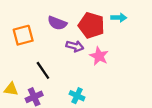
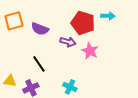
purple semicircle: (57, 23) -> (40, 29), moved
orange square: (23, 35) -> (14, 21), moved

